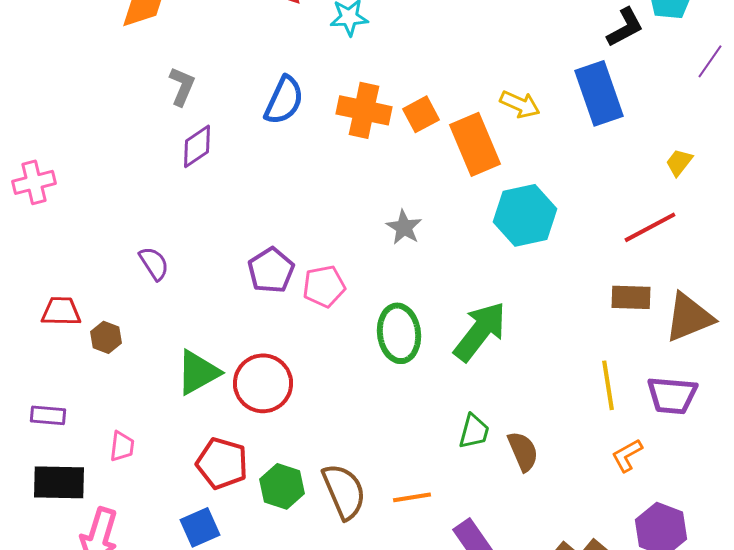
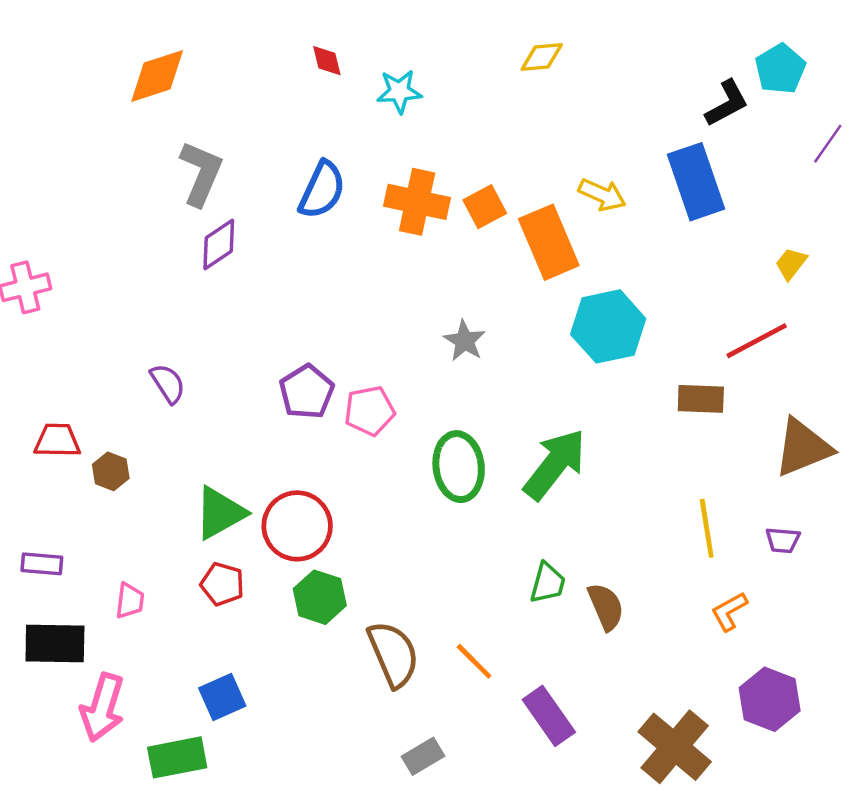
gray L-shape: (182, 86) -> (201, 173), size x1.4
brown rectangle: (631, 297) -> (701, 399), moved
purple trapezoid: (672, 395) -> (783, 540), size x0.6
red pentagon: (222, 463) -> (222, 584), moved, size x0.7
green hexagon: (282, 486) -> (320, 597), moved
orange line: (412, 497) -> (474, 661), turned 54

